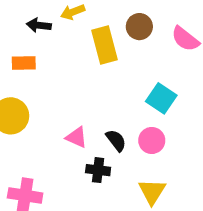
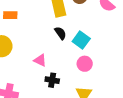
cyan square: (161, 98) -> (81, 40), moved
black semicircle: (116, 140) -> (60, 33), moved

